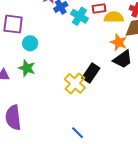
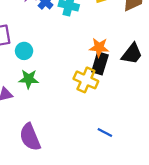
orange star: (119, 42) -> (99, 47), moved
black trapezoid: (123, 59) -> (132, 54), moved

